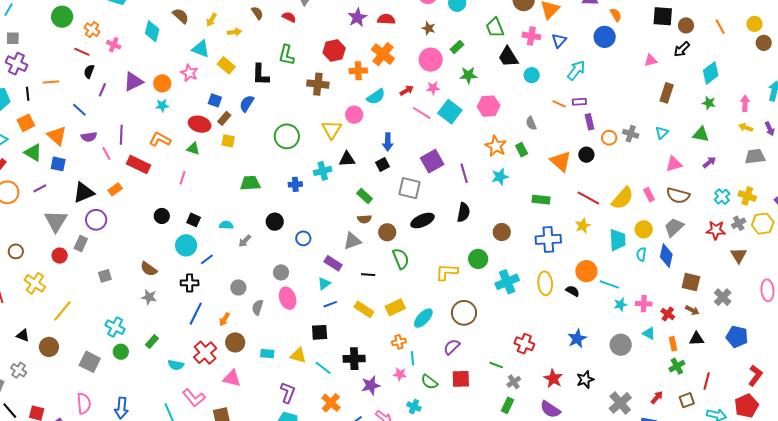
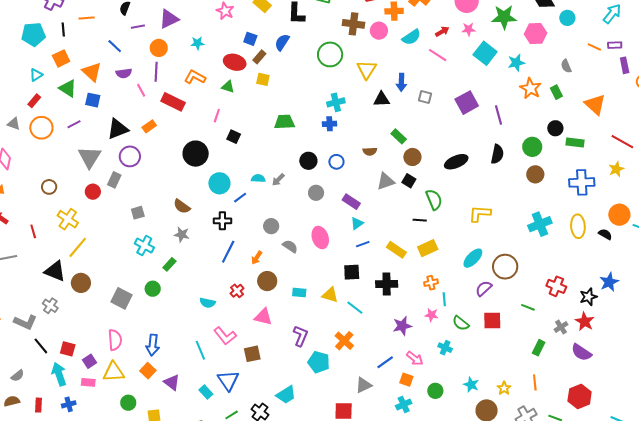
green star: (468, 75) -> (504, 17), size x1.4
orange circle: (162, 83) -> (159, 48), moved
purple line: (102, 90) -> (138, 27), turned 56
pink hexagon: (489, 106) -> (536, 34), moved
pink line: (422, 113) -> (438, 55), moved
pink circle: (354, 115) -> (379, 31), moved
green circle: (287, 136) -> (330, 54), moved
blue arrow: (388, 142) -> (401, 82), moved
black circle: (586, 155) -> (555, 128), moved
black square: (383, 165) -> (409, 181), moved, turned -32
cyan cross: (323, 171) -> (336, 102), moved
cyan star: (500, 177) -> (516, 63), moved
gray square: (409, 188) -> (425, 97), moved, size x0.6
black circle: (162, 216) -> (196, 154), size x1.6
brown semicircle: (364, 219) -> (370, 151), moved
black square: (194, 220) -> (234, 137), moved
cyan semicircle: (226, 225) -> (258, 178), moved
brown circle: (387, 232) -> (412, 157), moved
blue circle: (303, 238) -> (336, 162), moved
green circle: (478, 259) -> (532, 147), moved
purple rectangle: (333, 263) -> (351, 202), moved
gray circle: (281, 272) -> (316, 193), moved
black line: (368, 275) -> (420, 220), moved
gray semicircle: (258, 307) -> (290, 246), turned 105
yellow line: (62, 311) -> (78, 247), moved
brown circle: (464, 313) -> (505, 267), moved
cyan ellipse: (423, 318) -> (473, 258), moved
cyan cross: (115, 327) -> (144, 246), moved
black triangle: (23, 335) -> (55, 271), size x1.6
green rectangle: (152, 342) -> (169, 264), moved
red cross: (205, 353) -> (237, 291), size x0.6
black cross: (354, 359) -> (387, 284), moved
black star: (585, 380) -> (588, 297), moved
gray cross: (514, 382) -> (561, 327), moved
purple L-shape: (288, 393) -> (300, 336), moved
orange cross: (331, 403) -> (344, 341), moved

